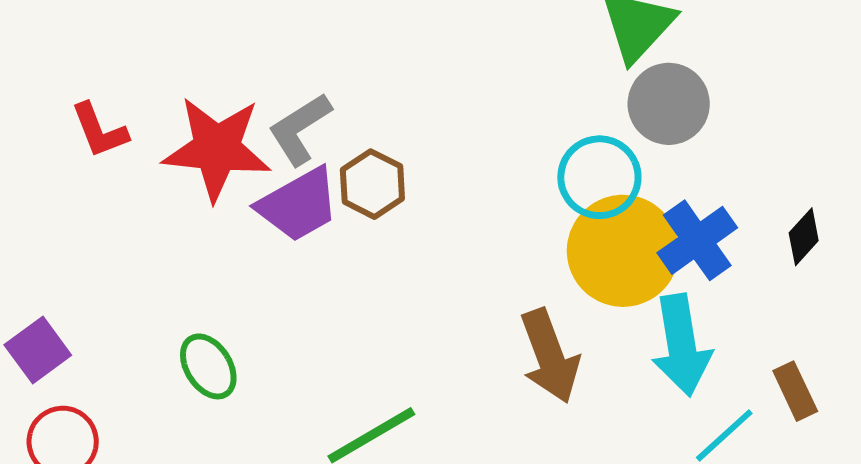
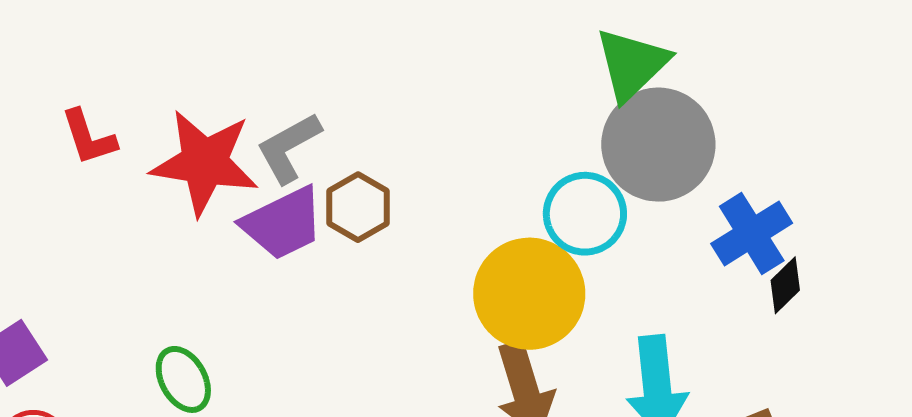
gray circle: (669, 104) -> (658, 145), size x1.4
blue cross: (697, 240) -> (752, 233), moved
yellow circle: (623, 251) -> (529, 294), moved

